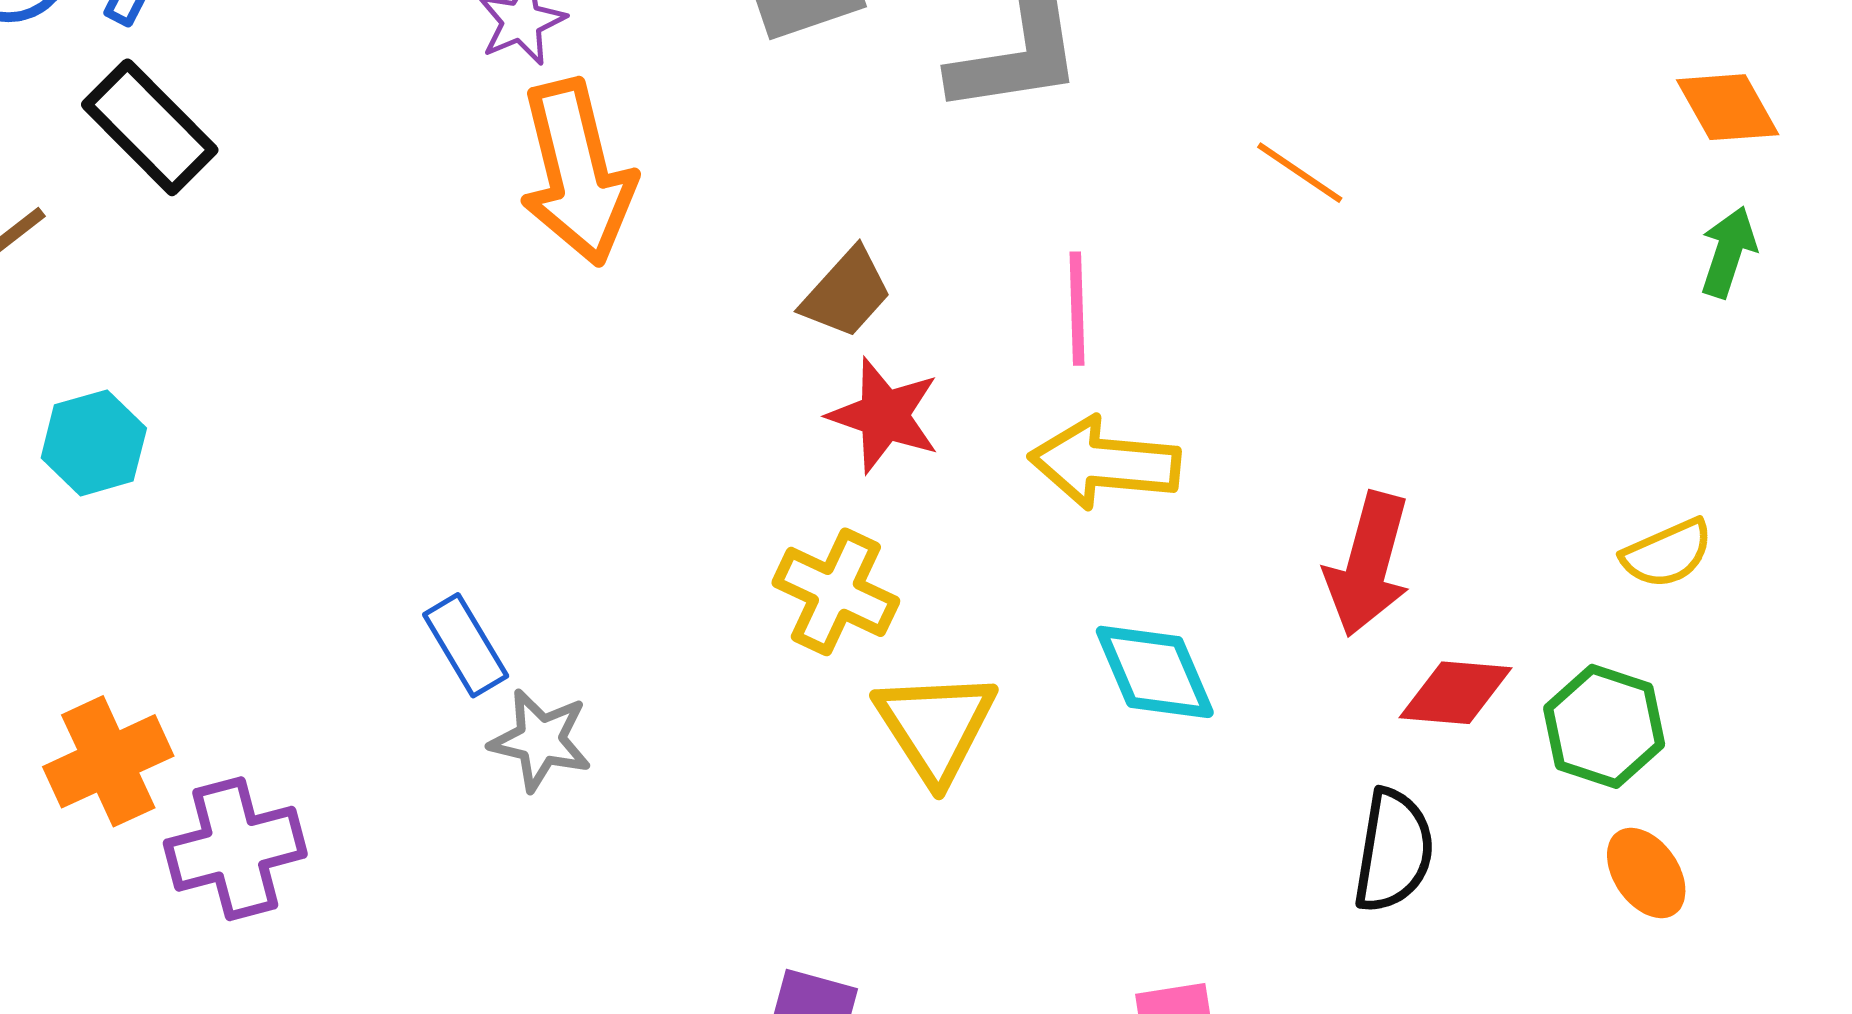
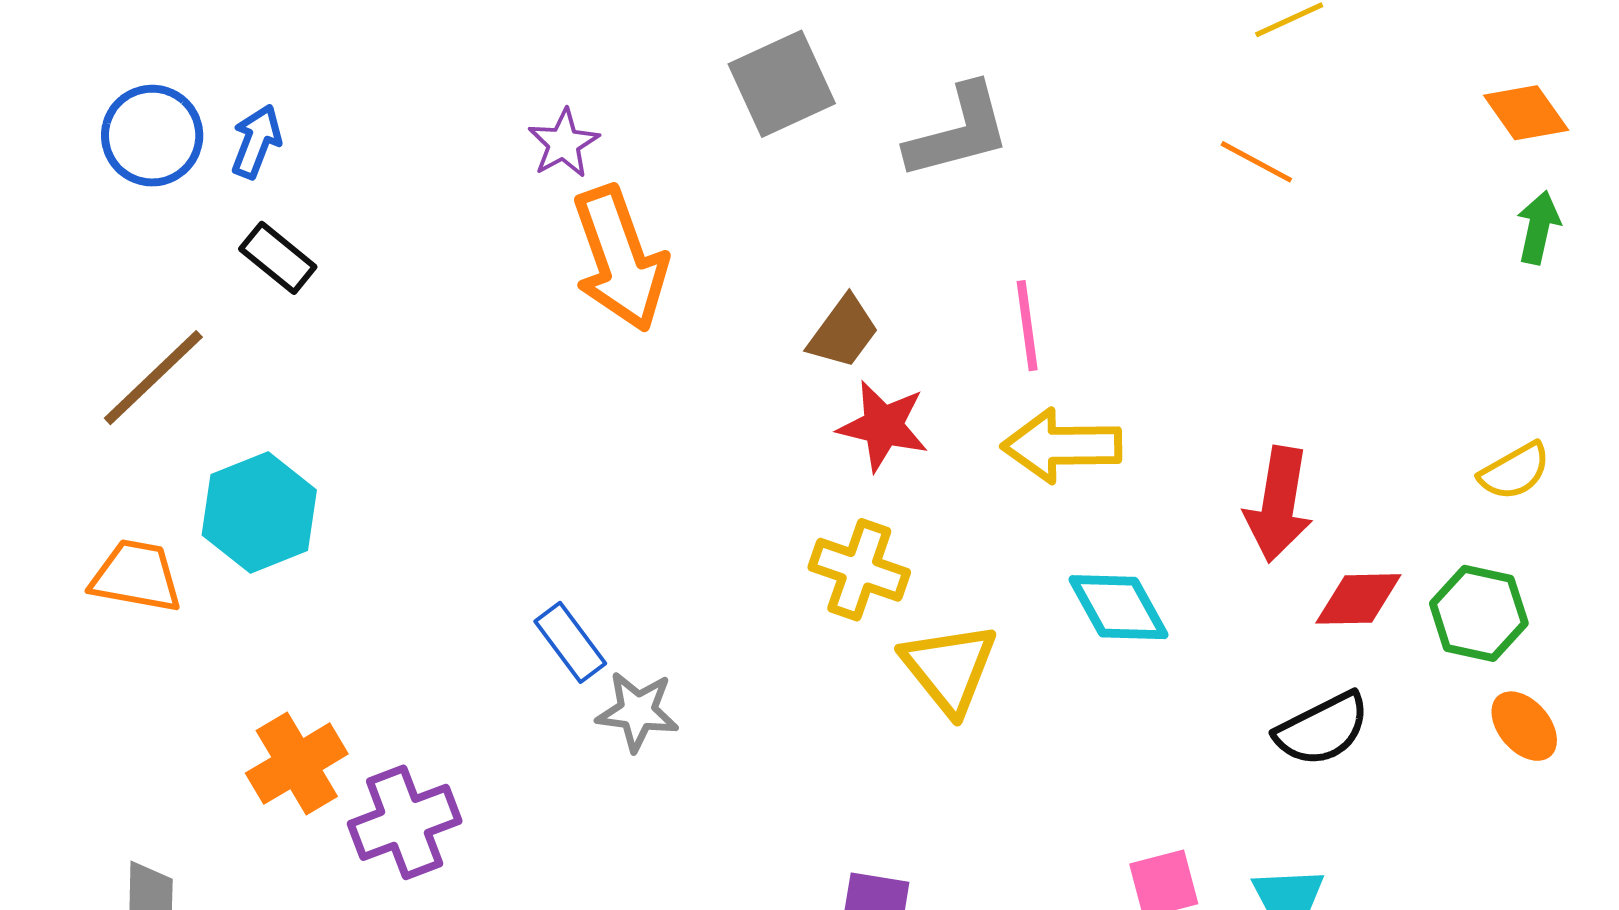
black rectangle: (150, 127) -> (278, 258), size x0.7
orange line: (1300, 173) -> (1256, 162), moved
cyan hexagon: (94, 443) -> (259, 513), size x1.4
black semicircle: (1394, 851) -> (1322, 729), turned 60

